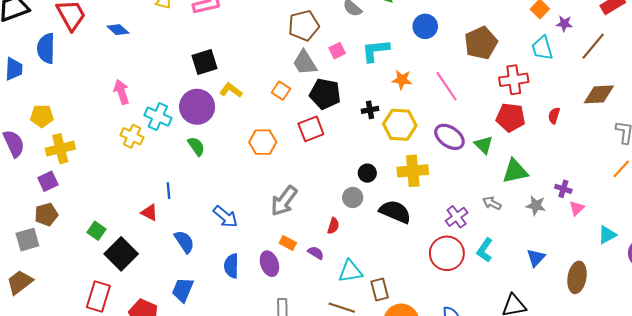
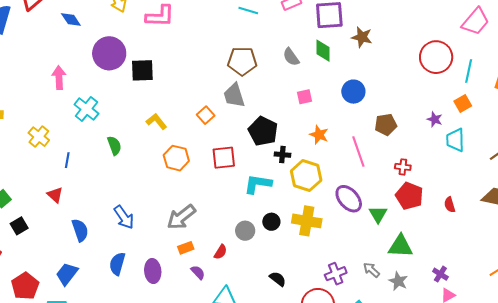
purple star: (564, 24) -> (435, 119), moved
brown pentagon: (481, 43) -> (386, 125), moved, size x0.7
cyan L-shape: (375, 50) -> (258, 184), moved
pink square: (337, 51) -> (304, 97), moved
red cross: (514, 80) -> (403, 167), moved, size x0.6
yellow L-shape: (231, 90) -> (156, 121), moved
black pentagon: (325, 94) -> (263, 131), moved
purple circle: (197, 107) -> (109, 53), moved
red semicircle: (554, 116) -> (450, 205), turned -49
yellow cross: (132, 136) -> (39, 137), moved
black circle: (367, 173) -> (271, 222), moved
blue line: (169, 191) -> (67, 160), moved
gray star: (536, 205) -> (398, 281), moved
black semicircle: (395, 212) -> (278, 279), moved, size x0.6
orange rectangle: (288, 243) -> (186, 248), moved, turned -63
black square: (121, 254) -> (19, 226), size x0.6

